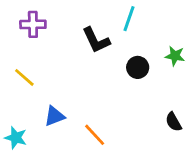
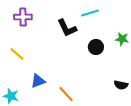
cyan line: (129, 19) -> (90, 13), turned 54
black semicircle: (173, 122) -> (121, 85), turned -48

